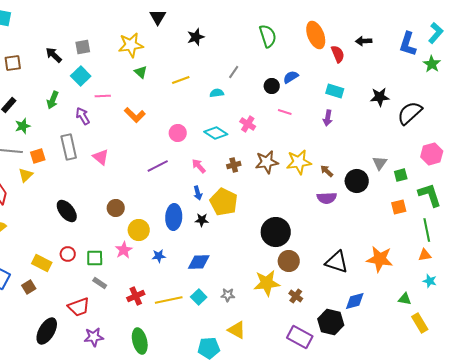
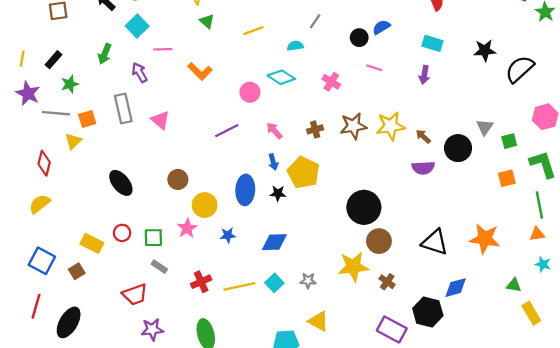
cyan diamond: (216, 133) -> (281, 77), moved
black ellipse: (47, 331) -> (69, 322), moved

